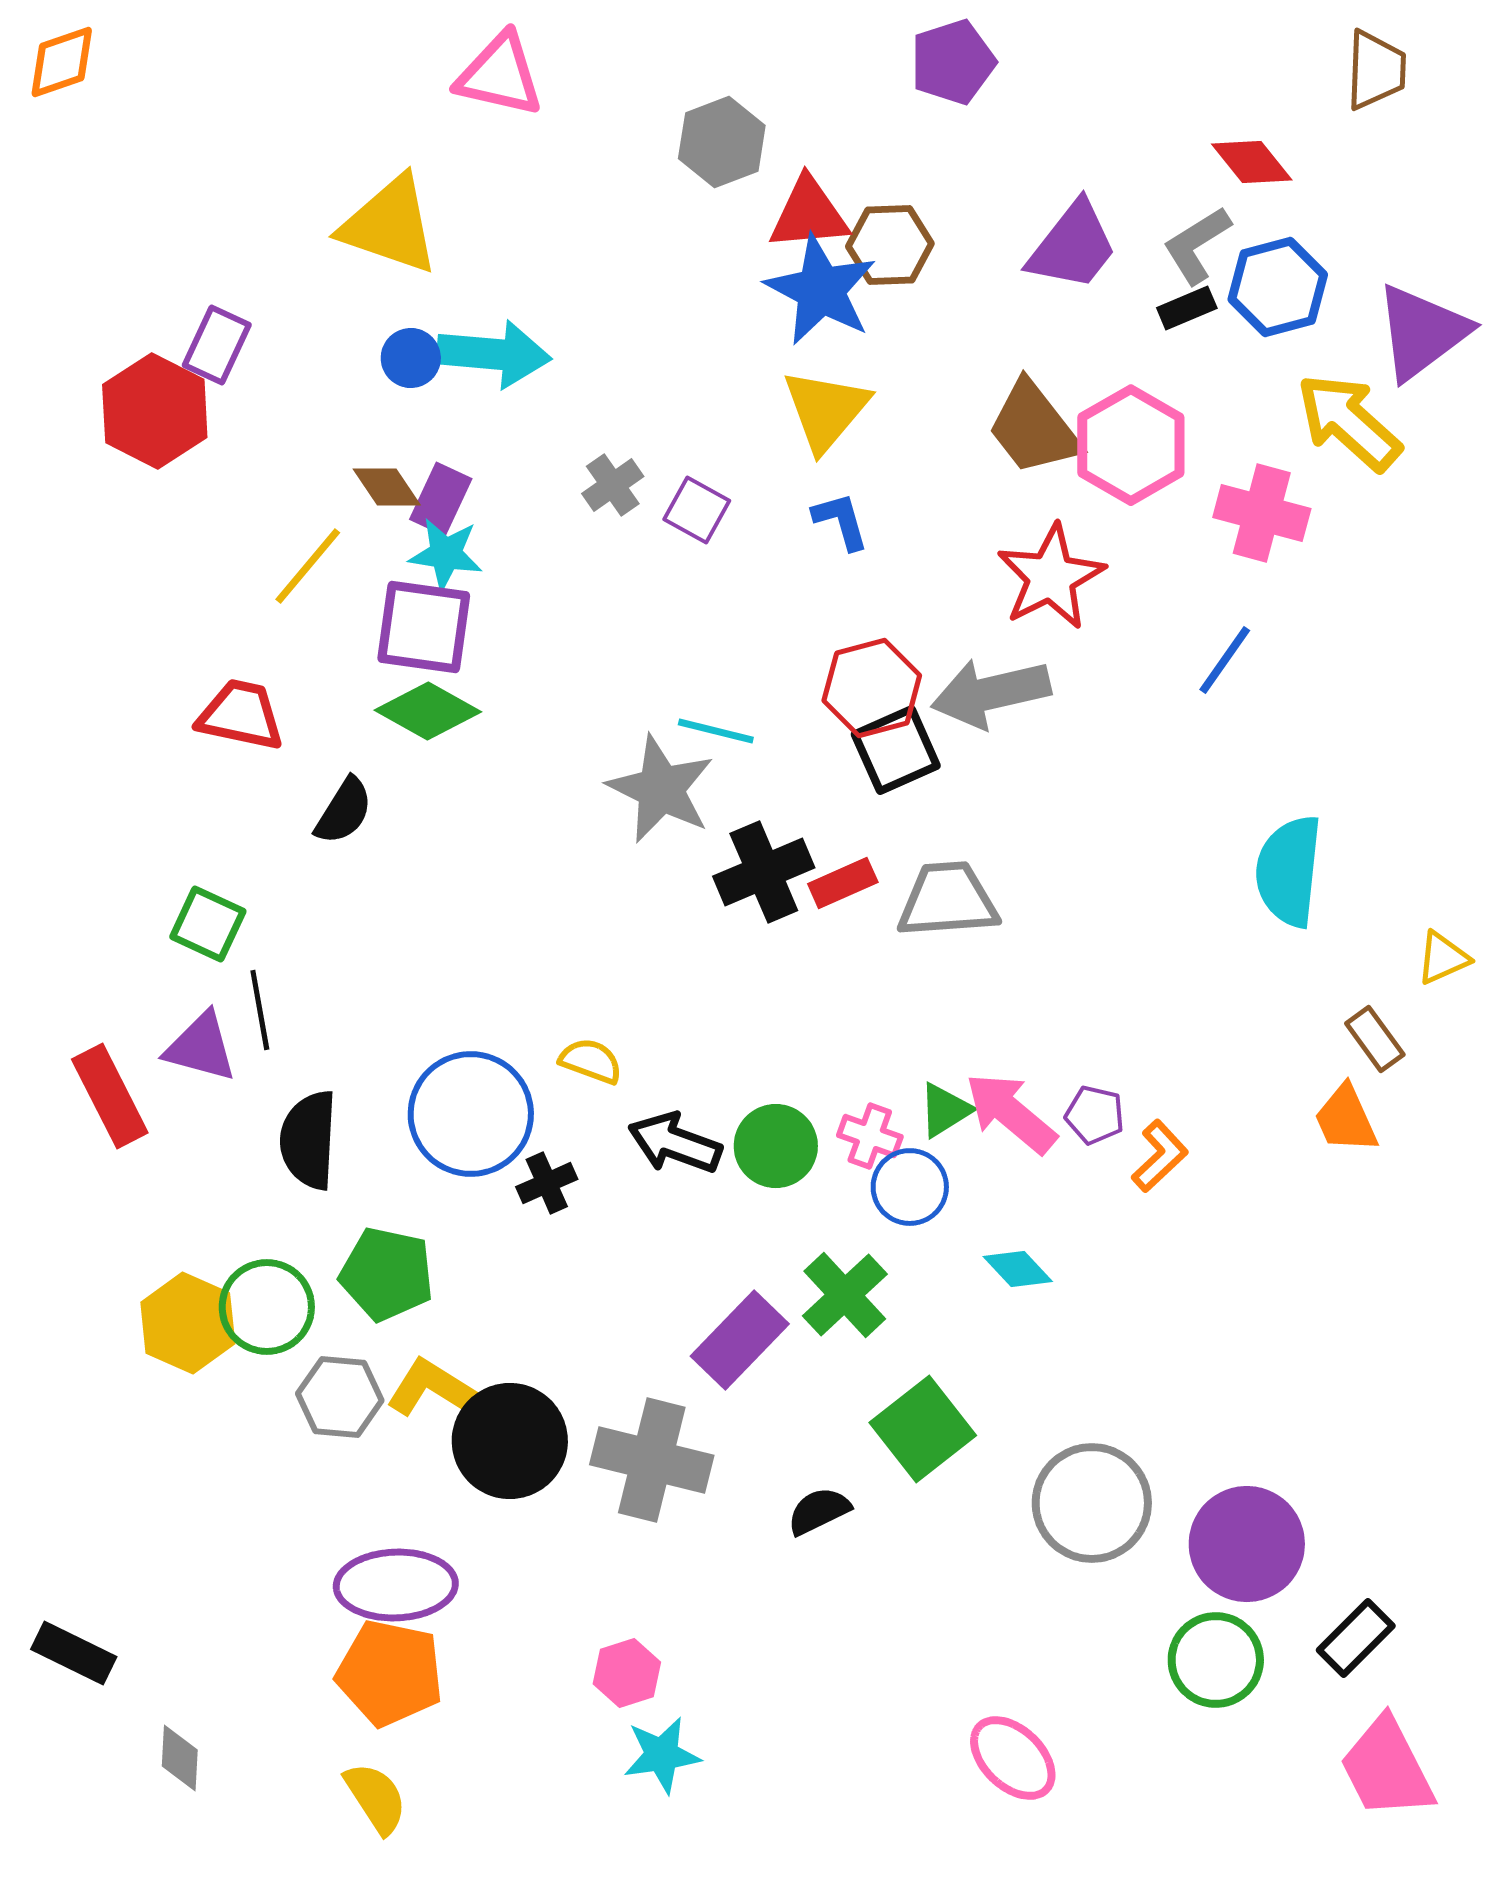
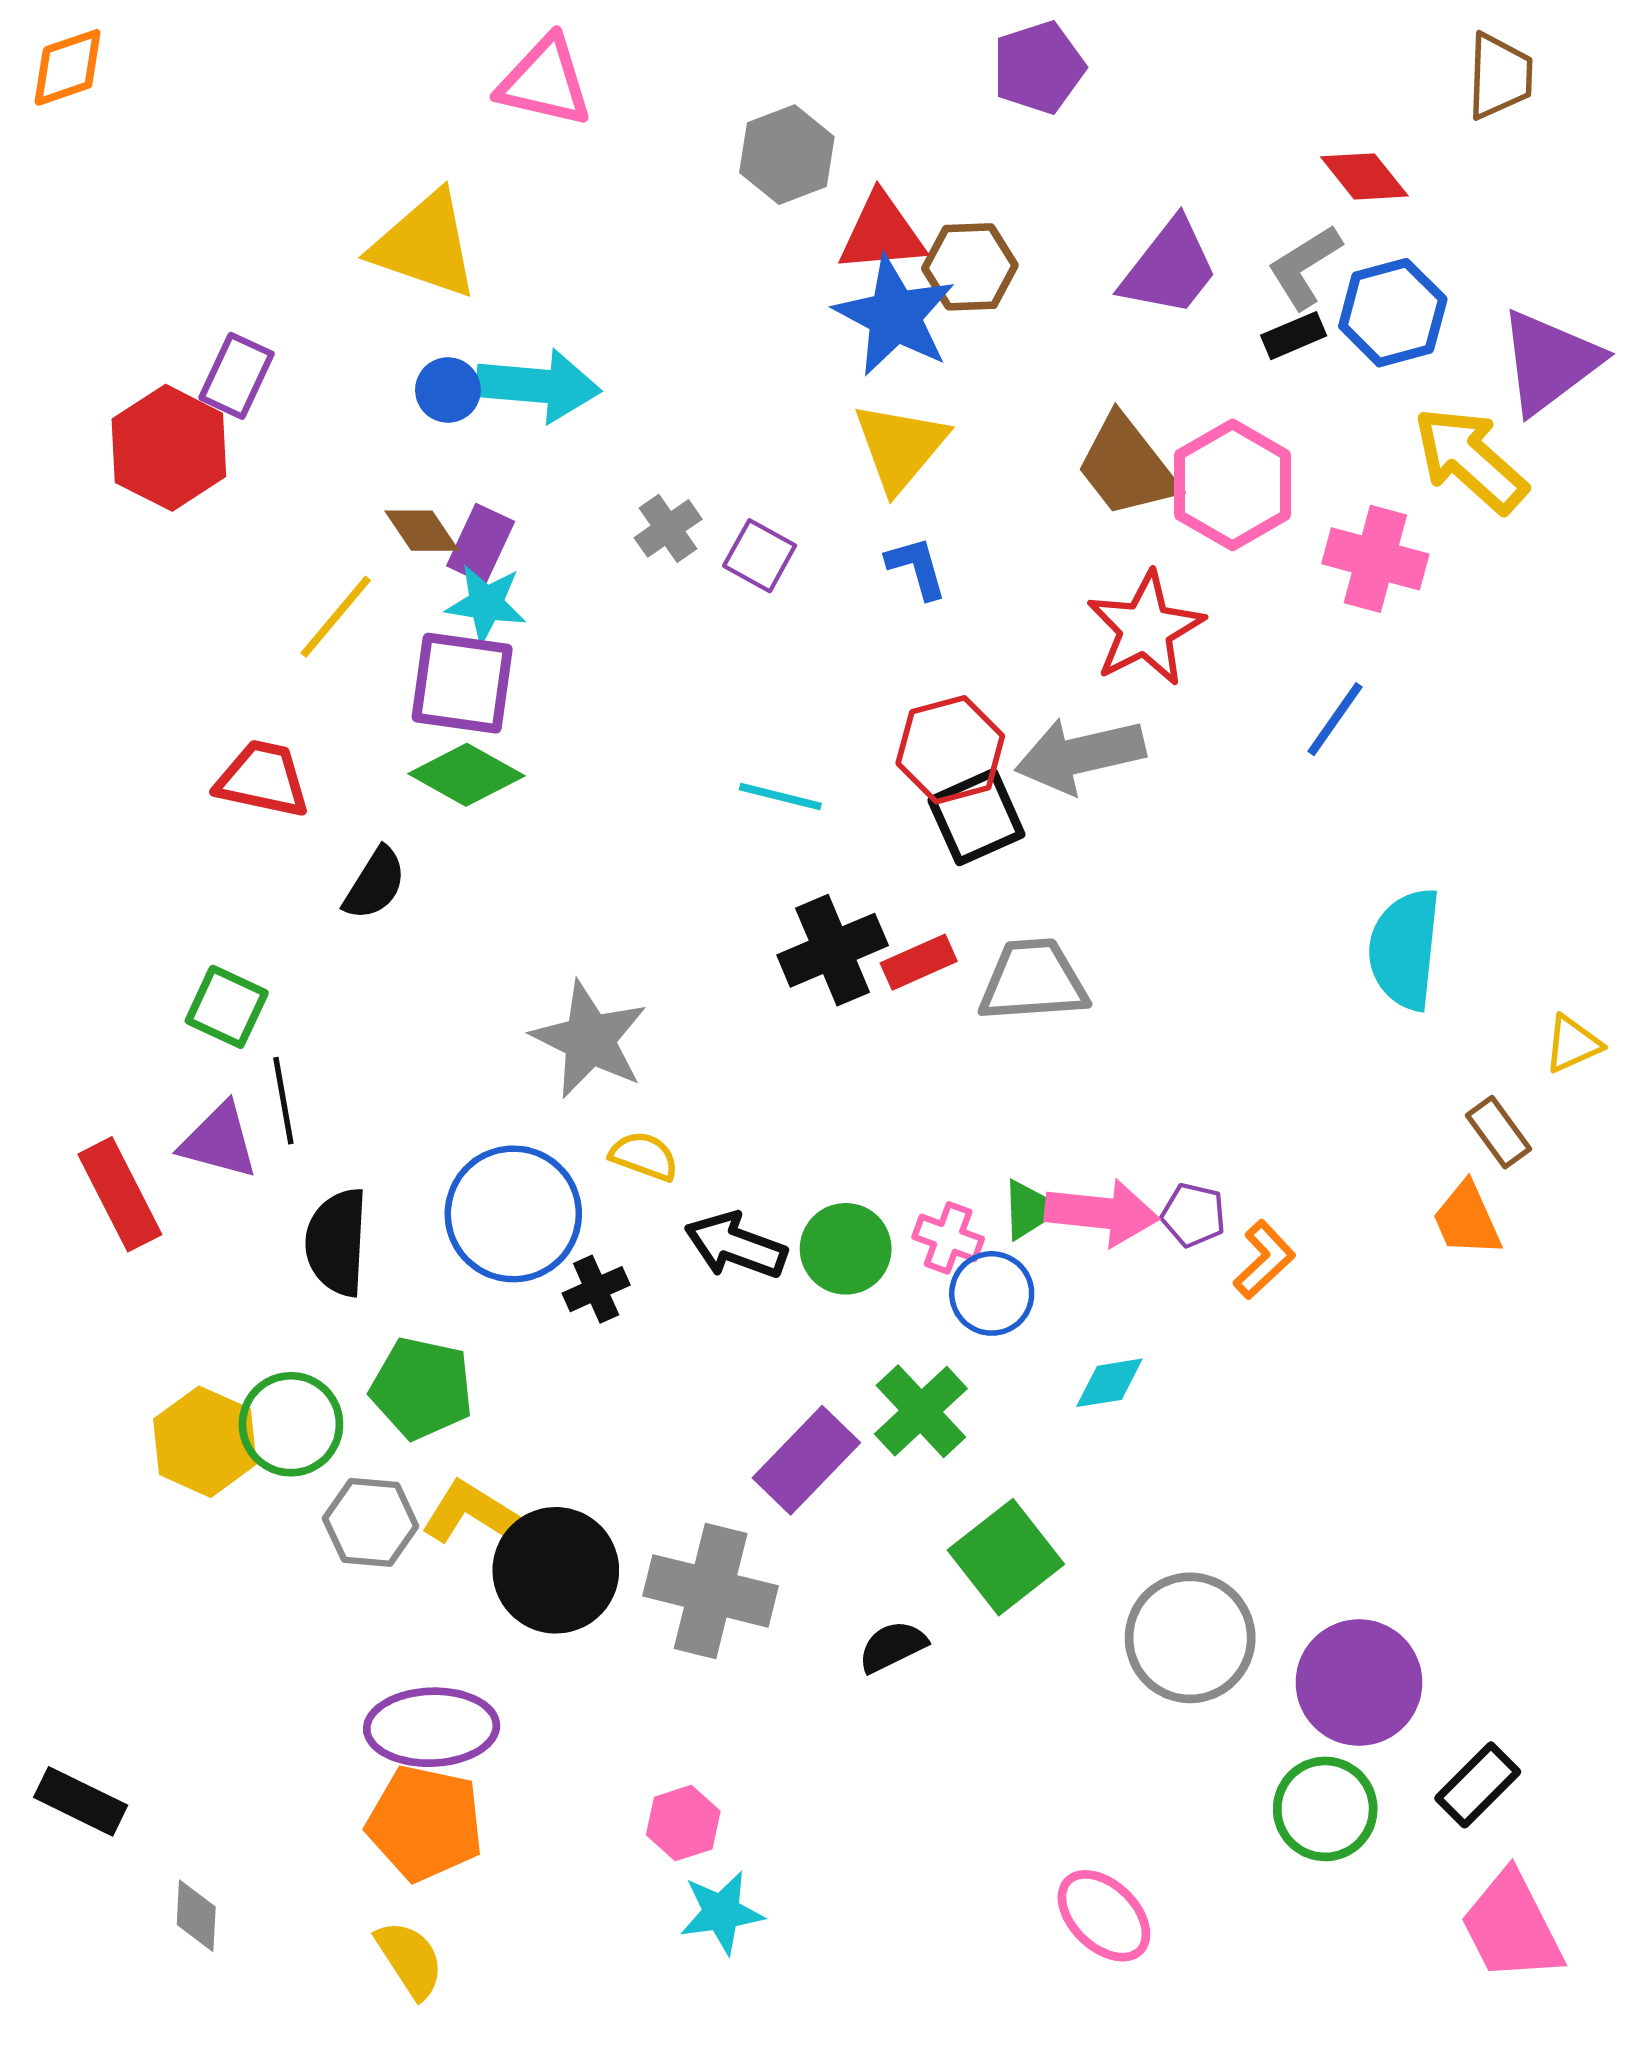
gray star: (661, 789) -> (590, 1040), moved
pink arrow: (1011, 1113) -> (1102, 1213), turned 146
cyan diamond: (1018, 1269) -> (1109, 1383), turned -56

